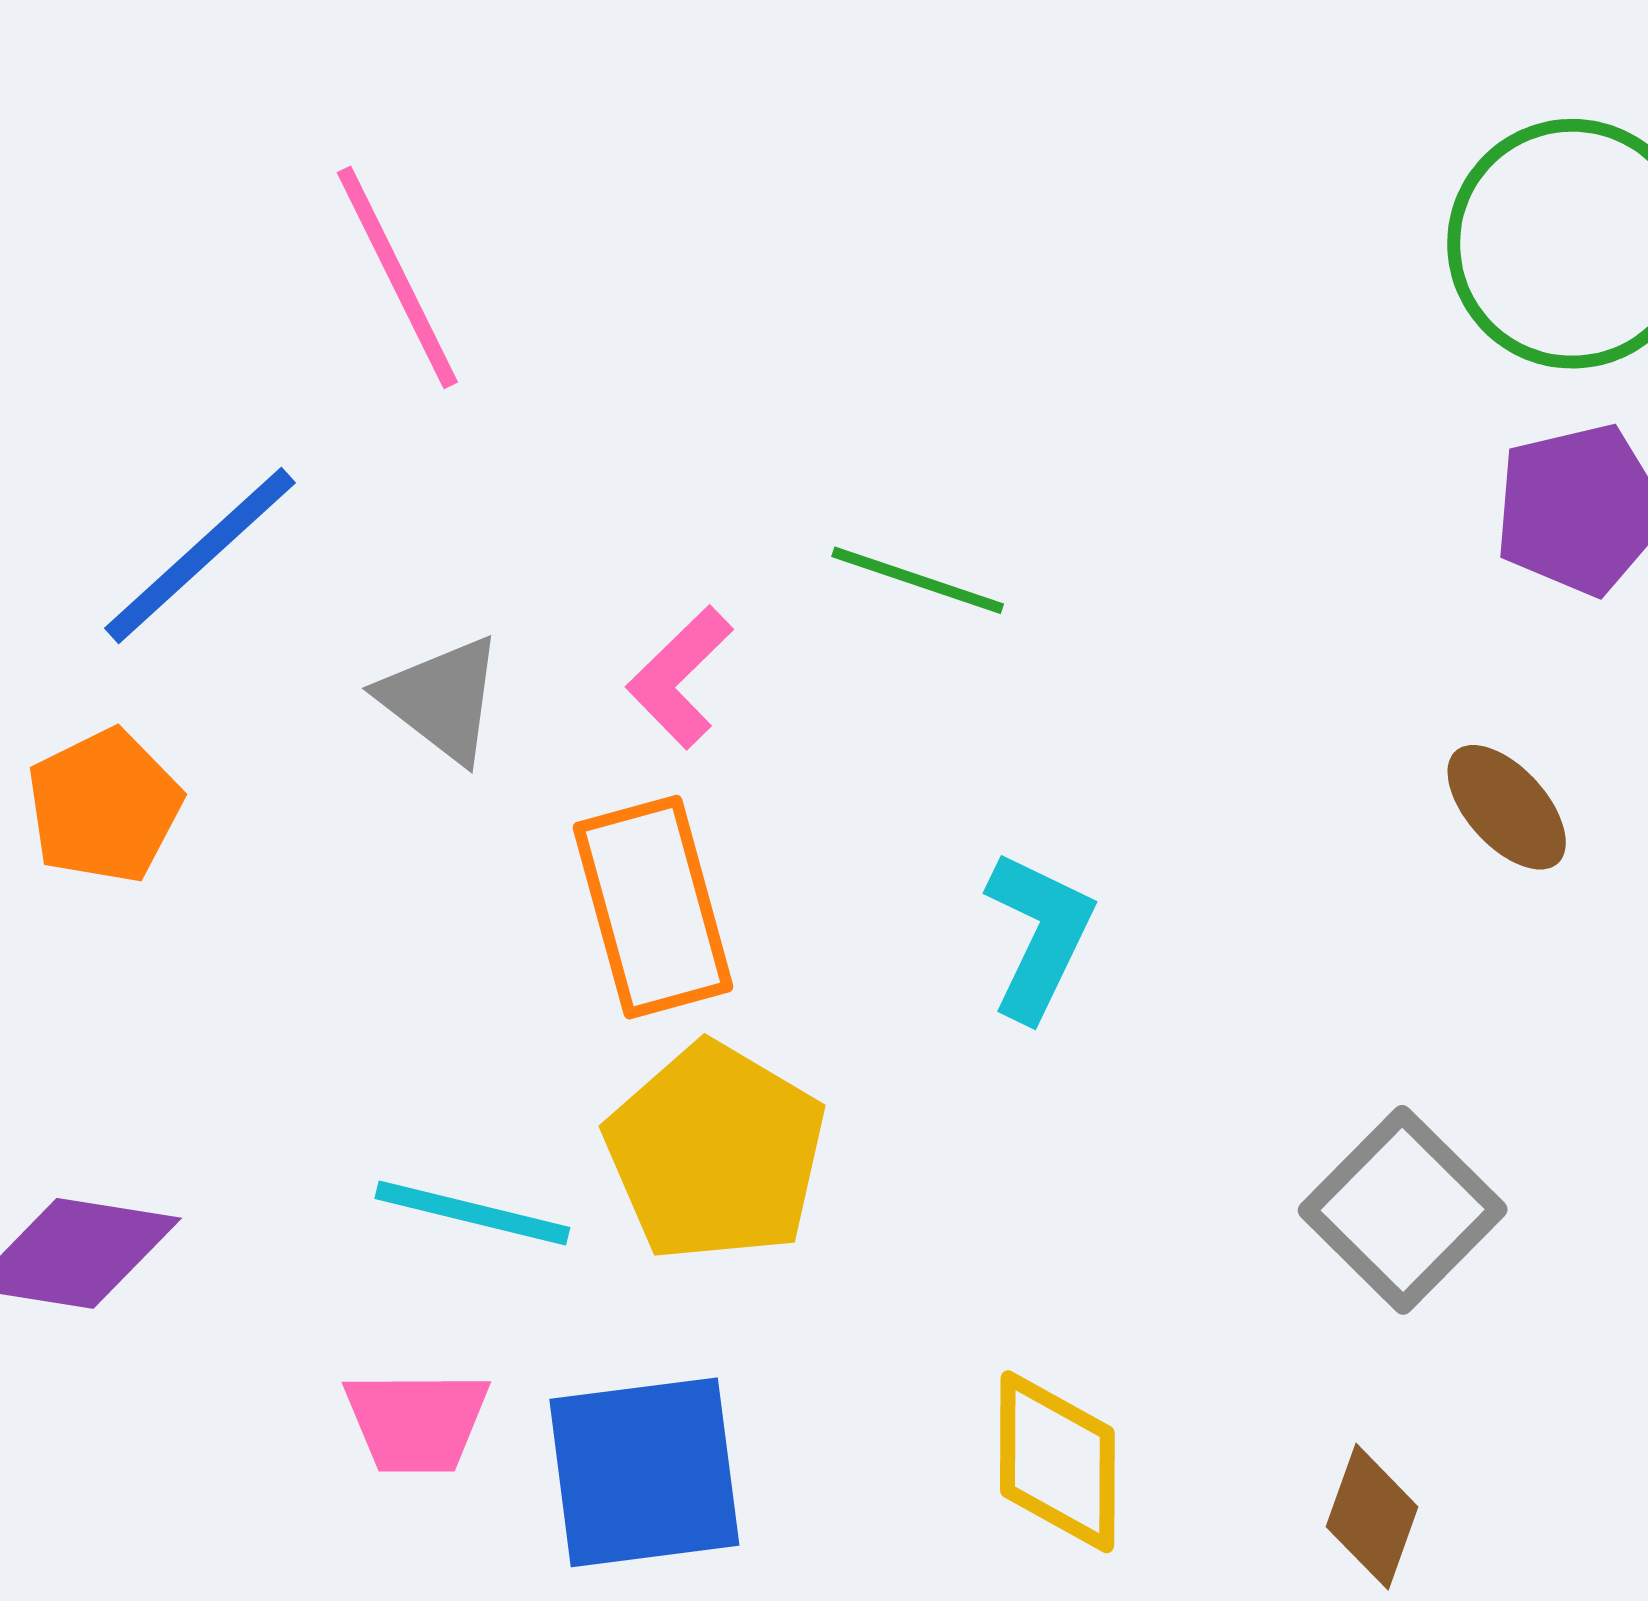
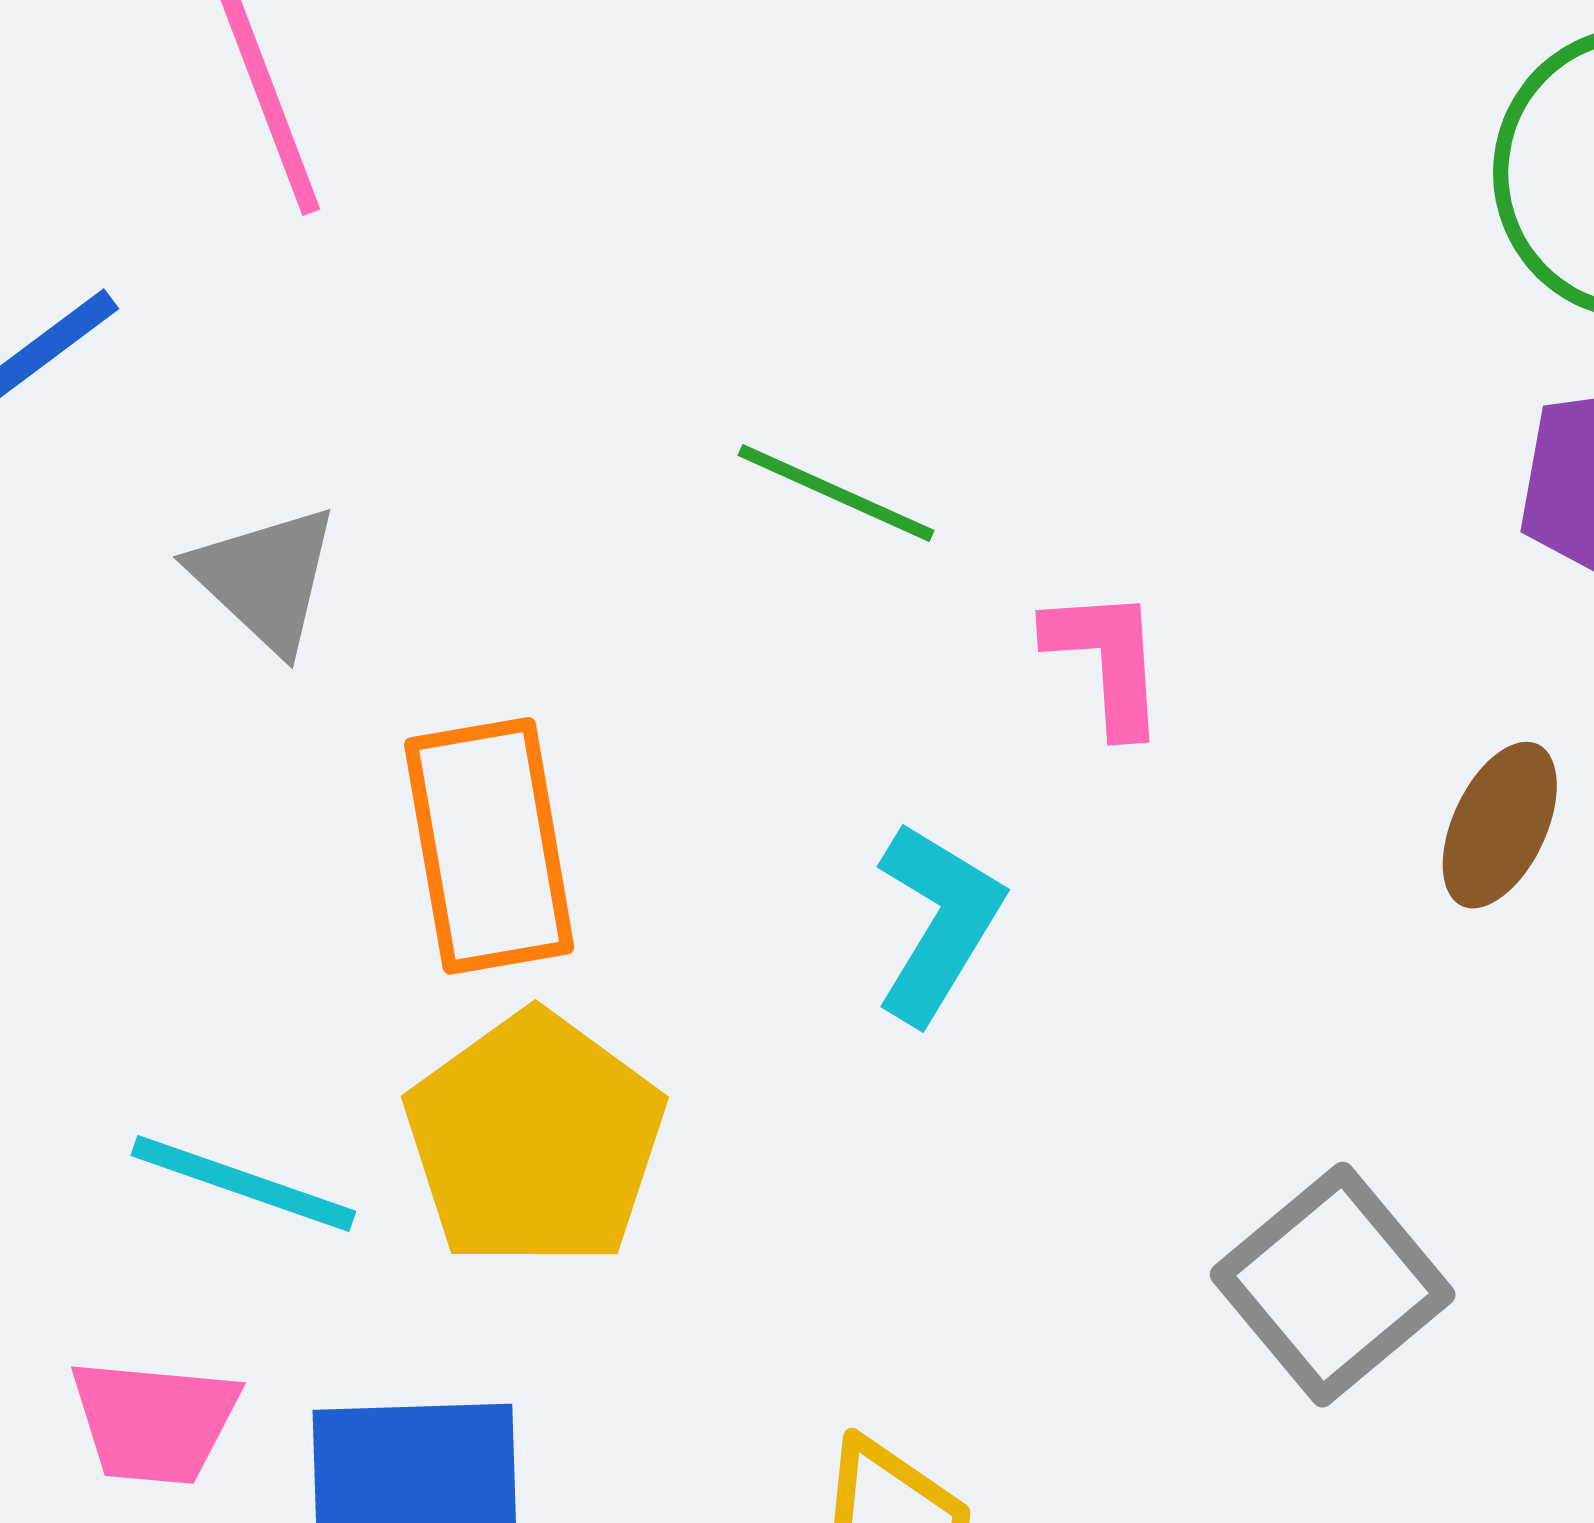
pink L-shape: (680, 677) -> (1106, 660), moved, turned 125
brown ellipse: (1507, 807) -> (1500, 825), turned 62

